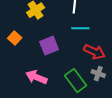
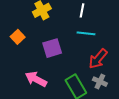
red arrow: (94, 52) -> (98, 59), turned 100

